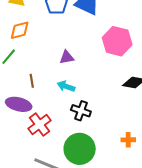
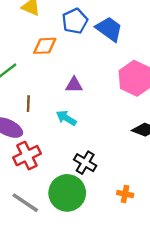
orange diamond: (20, 30) -> (45, 46), moved
black cross: (81, 111) -> (85, 163), moved

